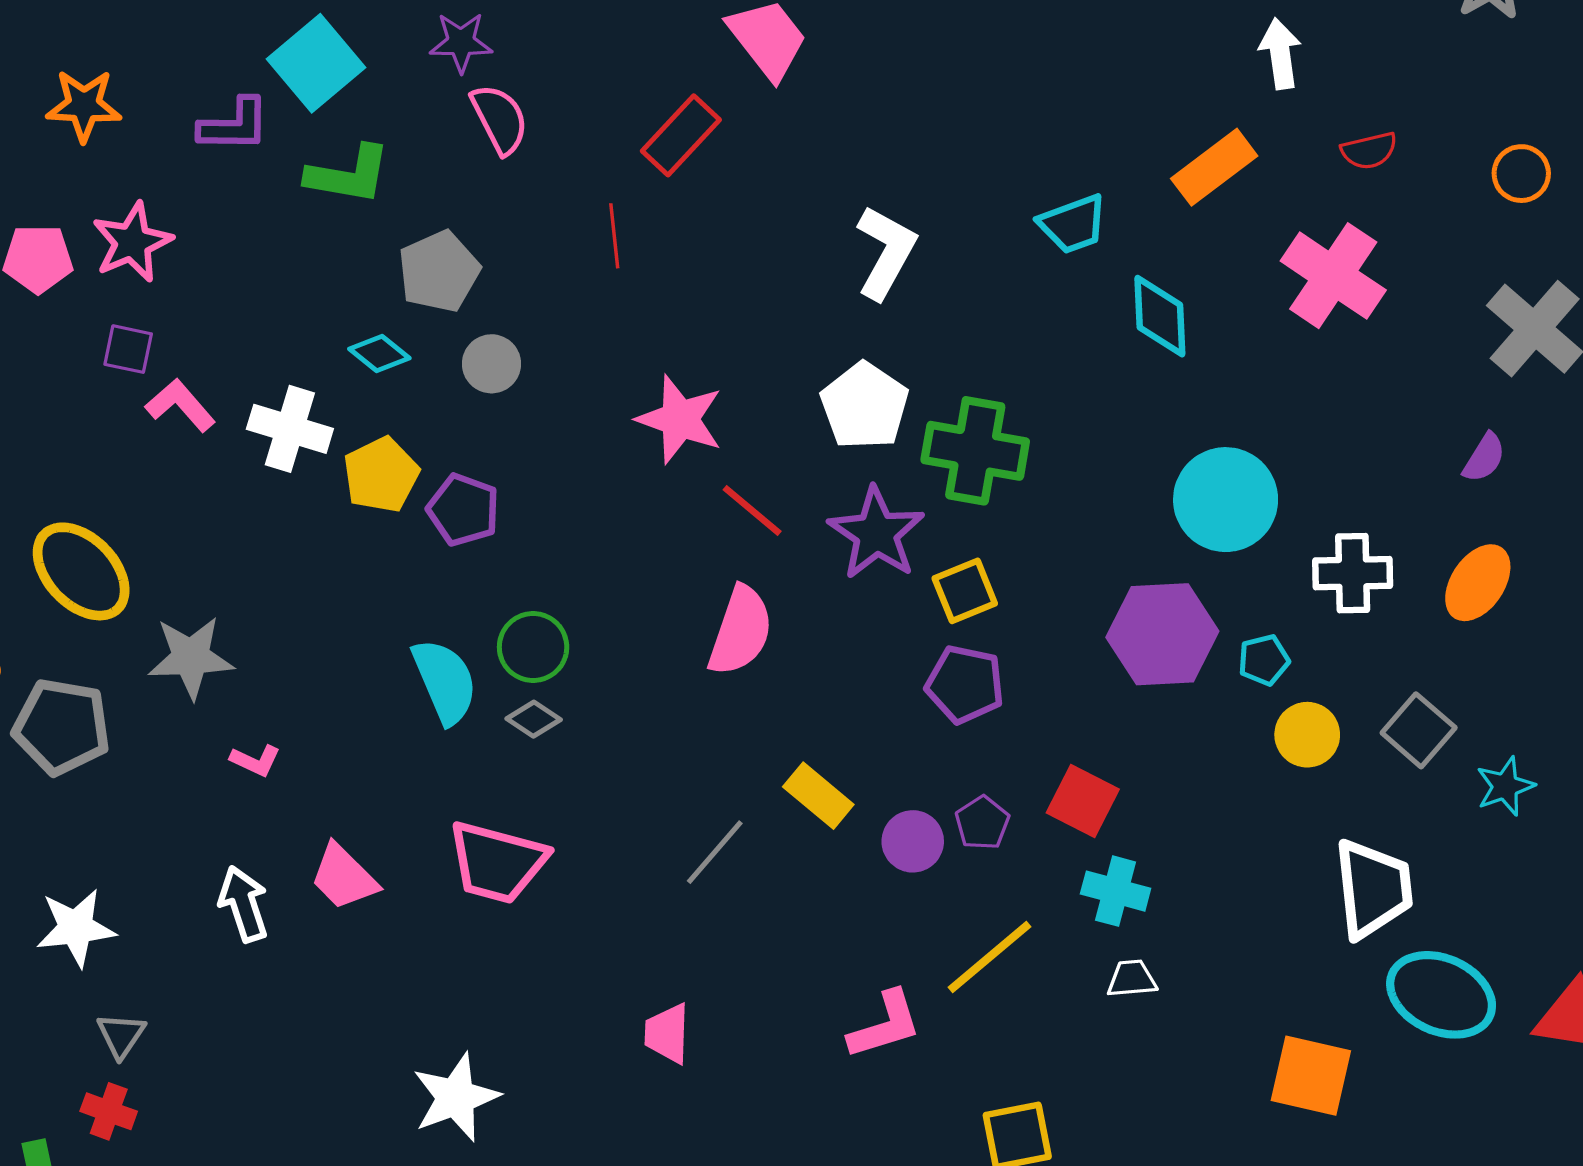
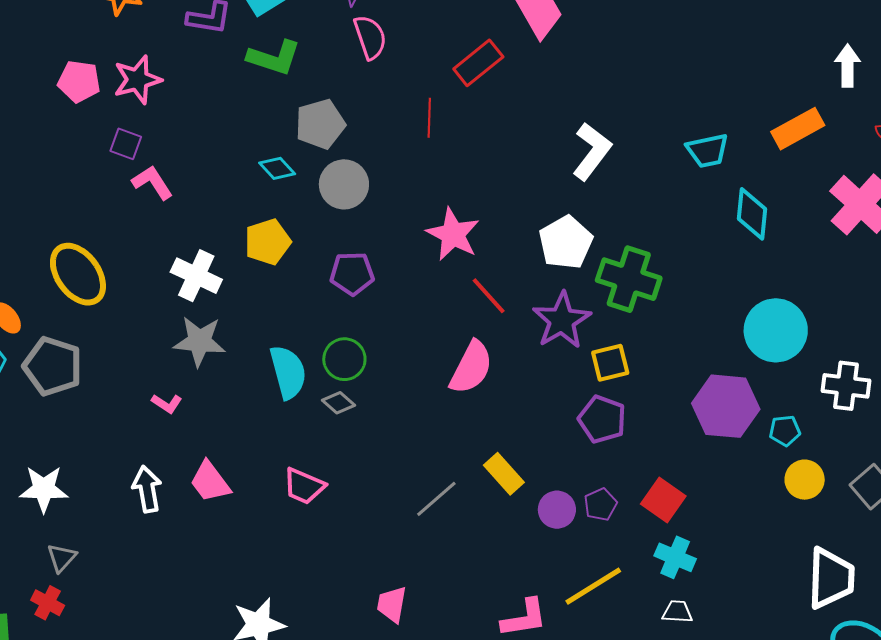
gray circle: (491, 364) -> (344, 184), size x1.4
white cross: (290, 429) -> (196, 276), moved
purple pentagon: (463, 510) -> (352, 273), moved, turned -30
gray star: (191, 657) -> (199, 341), moved
pink trapezoid: (497, 862) -> (304, 486), size x0.7

